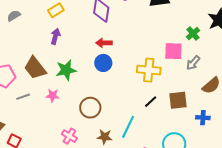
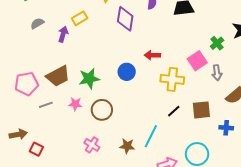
purple arrow: (55, 36) -> (63, 34), moved
red arrow: (104, 43) -> (152, 55), moved
pink square: (173, 51) -> (197, 61), turned -36
gray arrow: (193, 63) -> (217, 73), turned -49
brown trapezoid: (35, 68) -> (58, 76), turned -80
brown circle: (90, 108) -> (102, 110), moved

